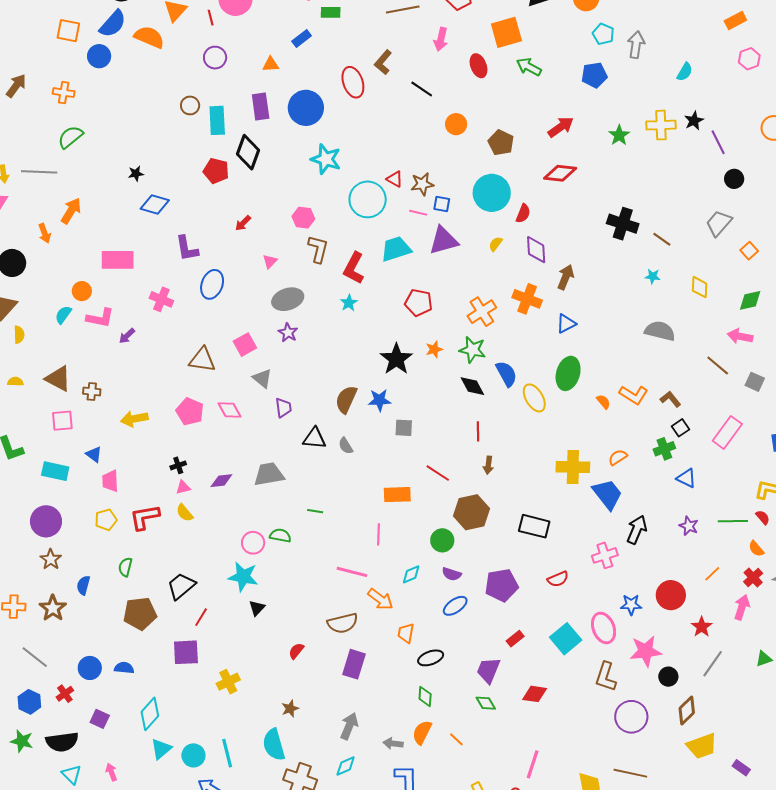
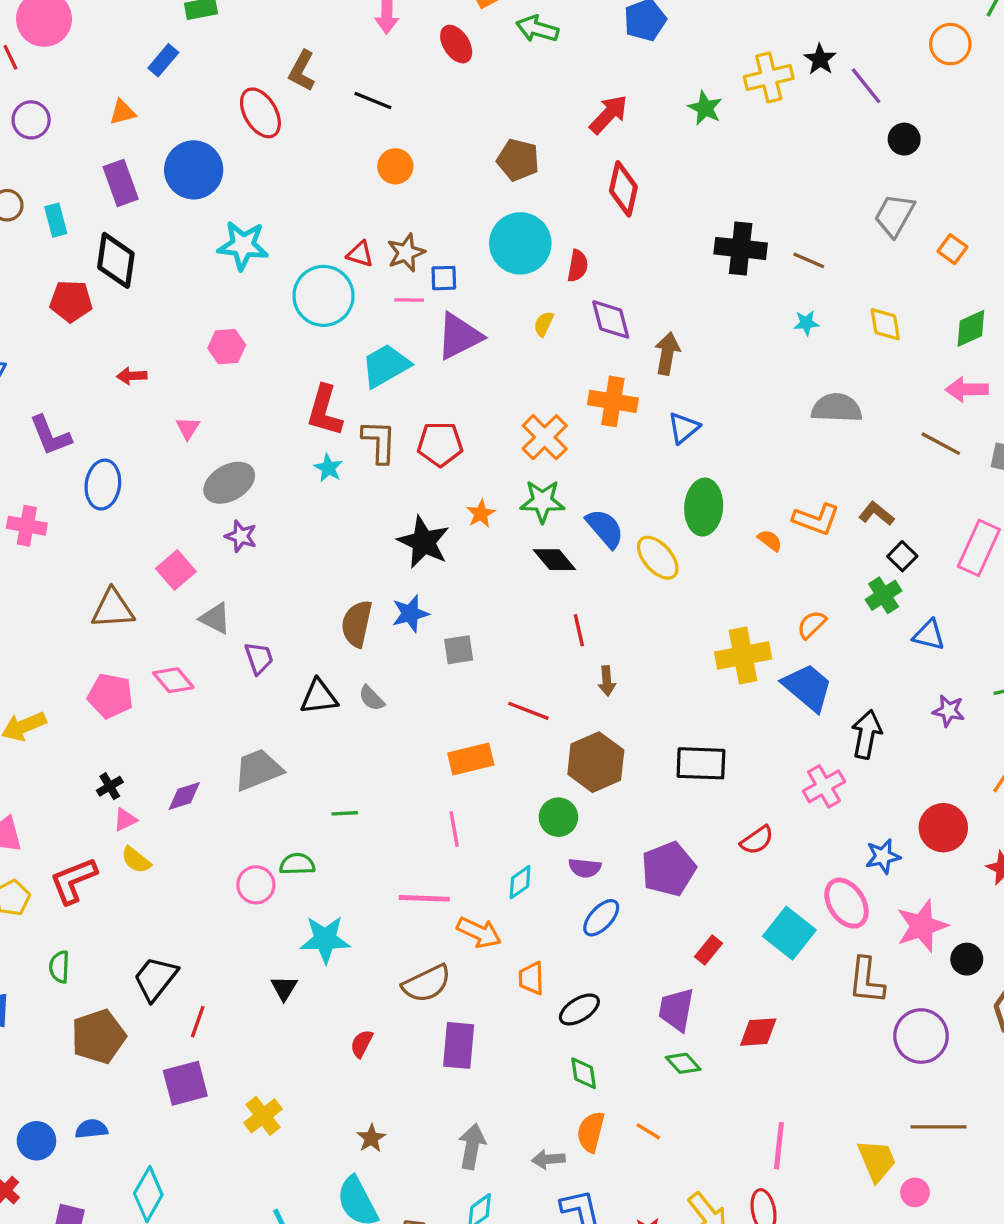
cyan rectangle: (217, 120) -> (56, 220), size x0.7
orange circle: (456, 124) -> (395, 166), moved
red diamond: (560, 173) -> (623, 189), turned -72
red arrow: (243, 223) -> (132, 376), turned 54
brown L-shape: (318, 249) -> (379, 442), moved
cyan star: (243, 577) -> (325, 939), moved

